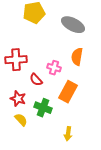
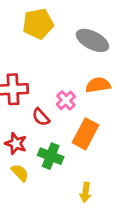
orange semicircle: (77, 57) -> (98, 85), turned 72
pink cross: (54, 68) -> (66, 100), turned 32

